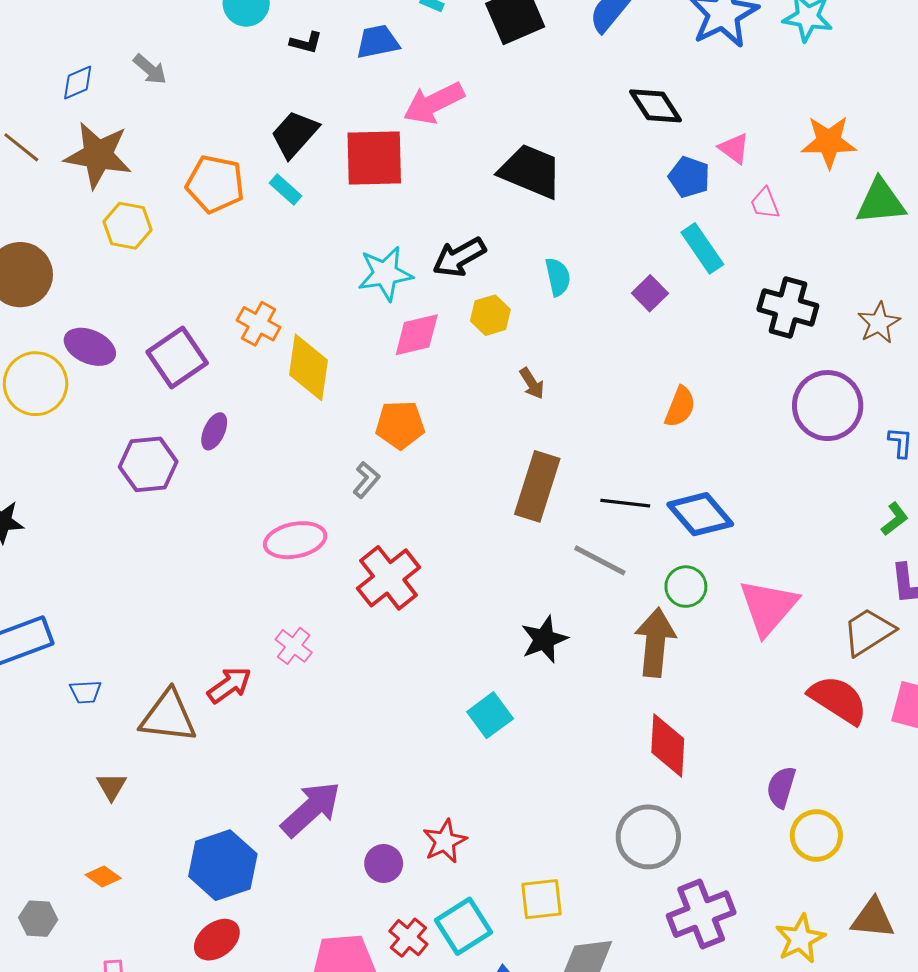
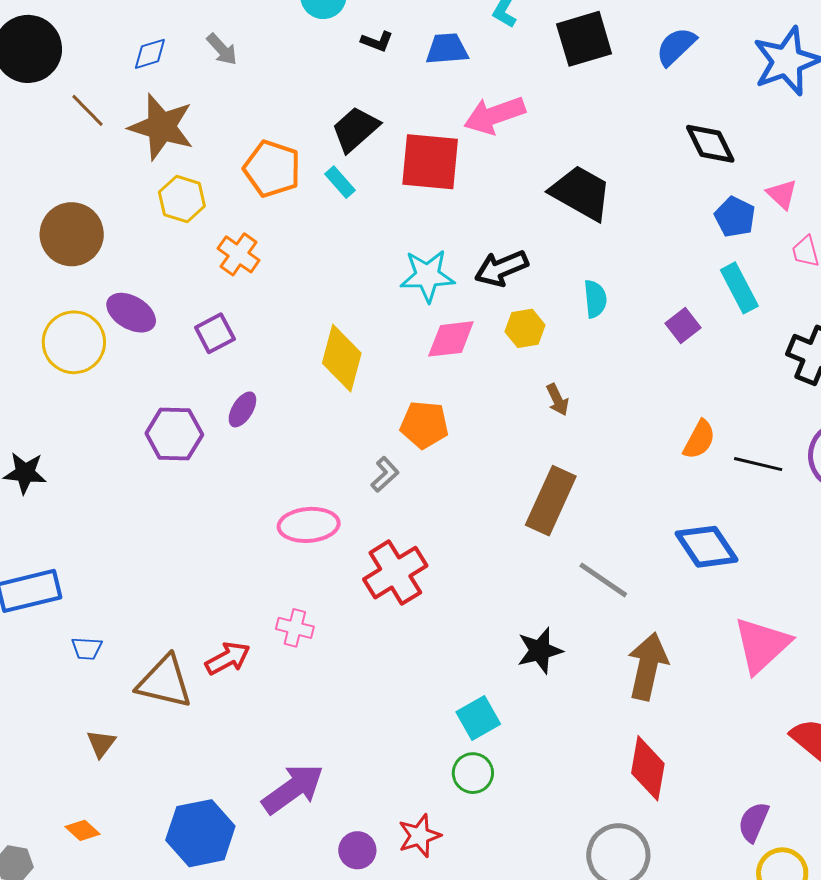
orange cross: (259, 324) -> (239, 254), moved
purple square: (177, 358) -> (215, 333), size x0.7
black line: (625, 503) -> (758, 464), moved
green circle: (686, 587) -> (473, 773), moved
pink cross: (294, 646) -> (295, 628), turned -30

